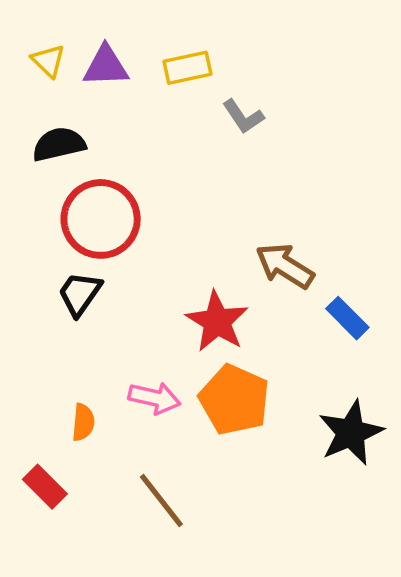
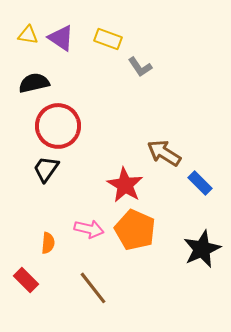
yellow triangle: (48, 61) -> (28, 35), turned -35
purple triangle: (106, 66) -> (61, 38), turned 36
yellow rectangle: (187, 68) -> (108, 39), turned 32

